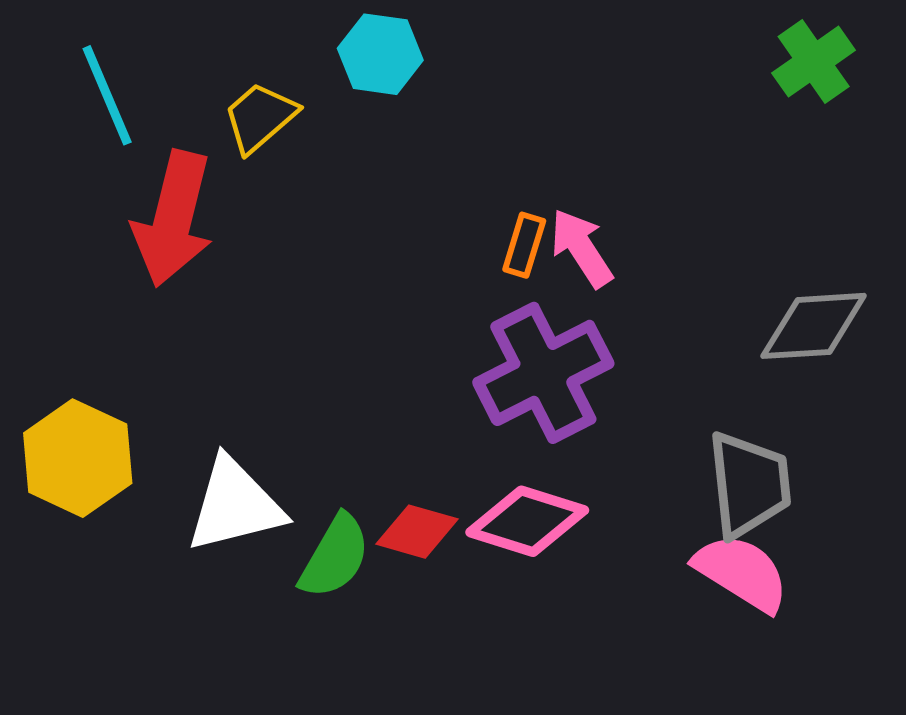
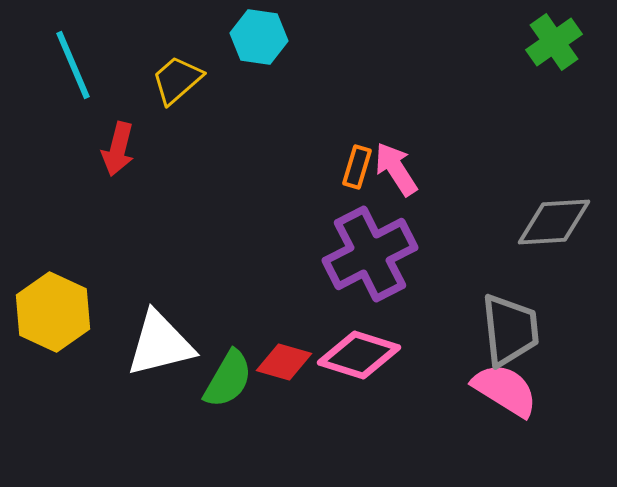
red arrow: (173, 219) -> (118, 149), size x0.6

